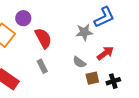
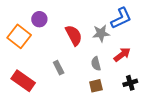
red semicircle: (43, 38) -> (74, 35), moved
gray semicircle: (79, 62) -> (96, 64), turned 40
brown square: (92, 78) -> (96, 86), moved

